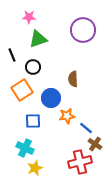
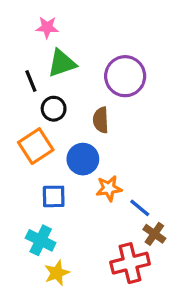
purple circle: (83, 30) -> (125, 76), moved
black line: (12, 55) -> (31, 81), moved
brown semicircle: (73, 79) -> (101, 120), moved

